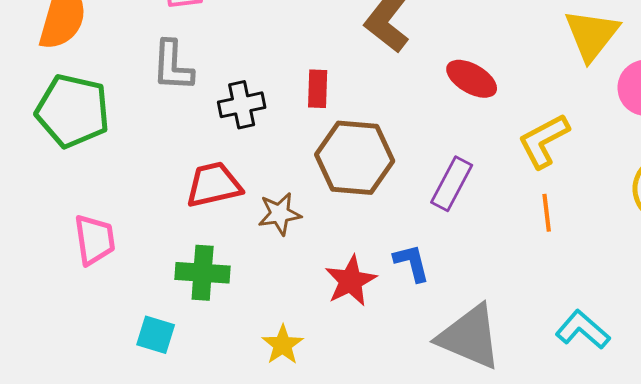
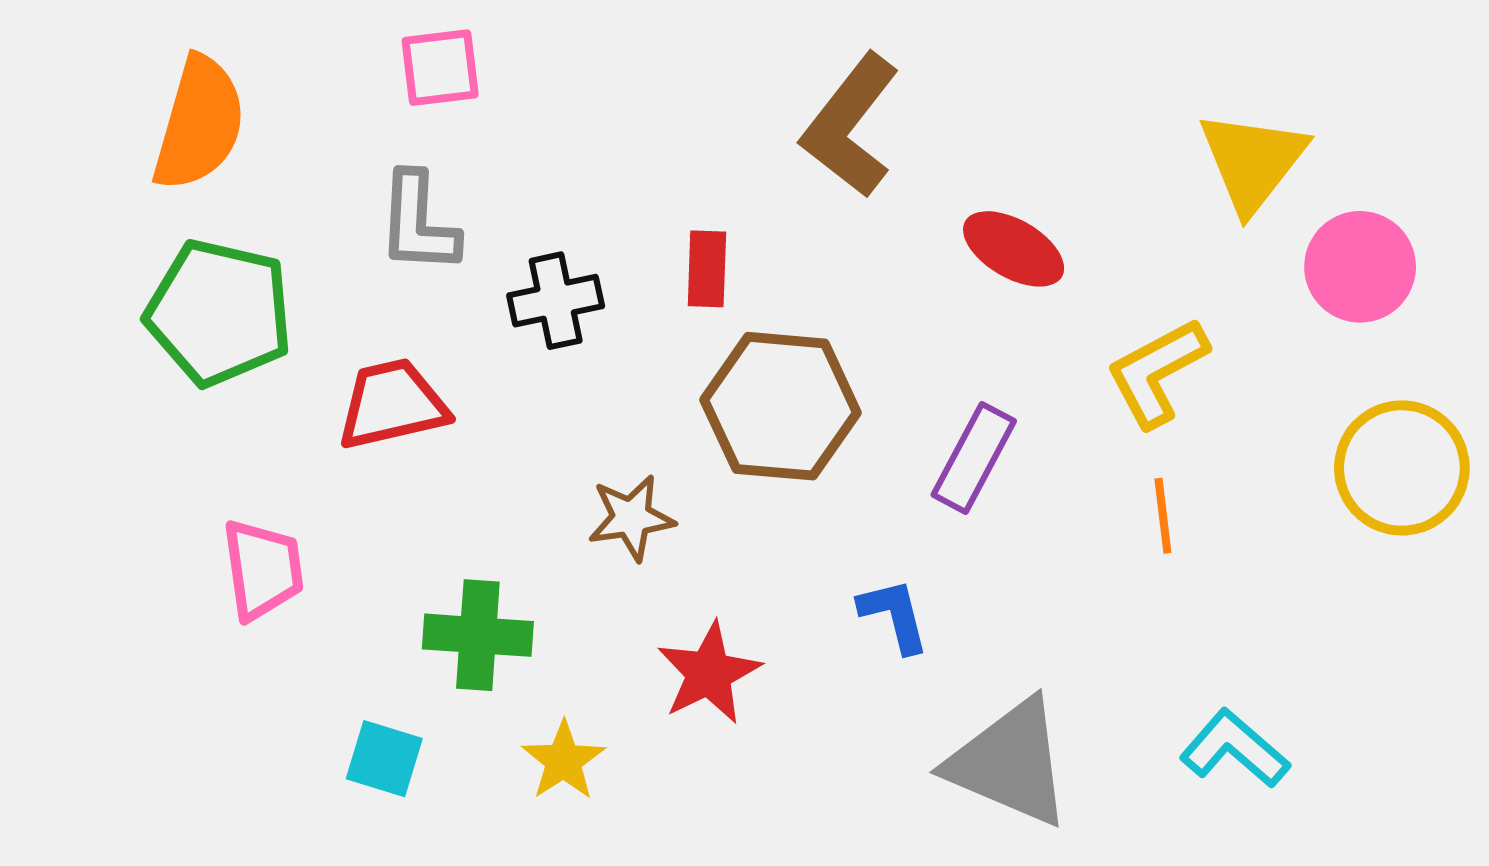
red trapezoid: (214, 185) -> (392, 404), moved
red star: (351, 281) -> (709, 673), moved
yellow star: (283, 345) -> (564, 761), moved

